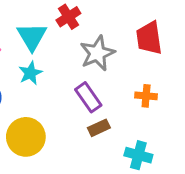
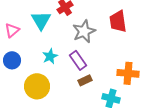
cyan star: (30, 73) -> (50, 56), moved
orange cross: (146, 96) -> (128, 73), moved, size x1.5

